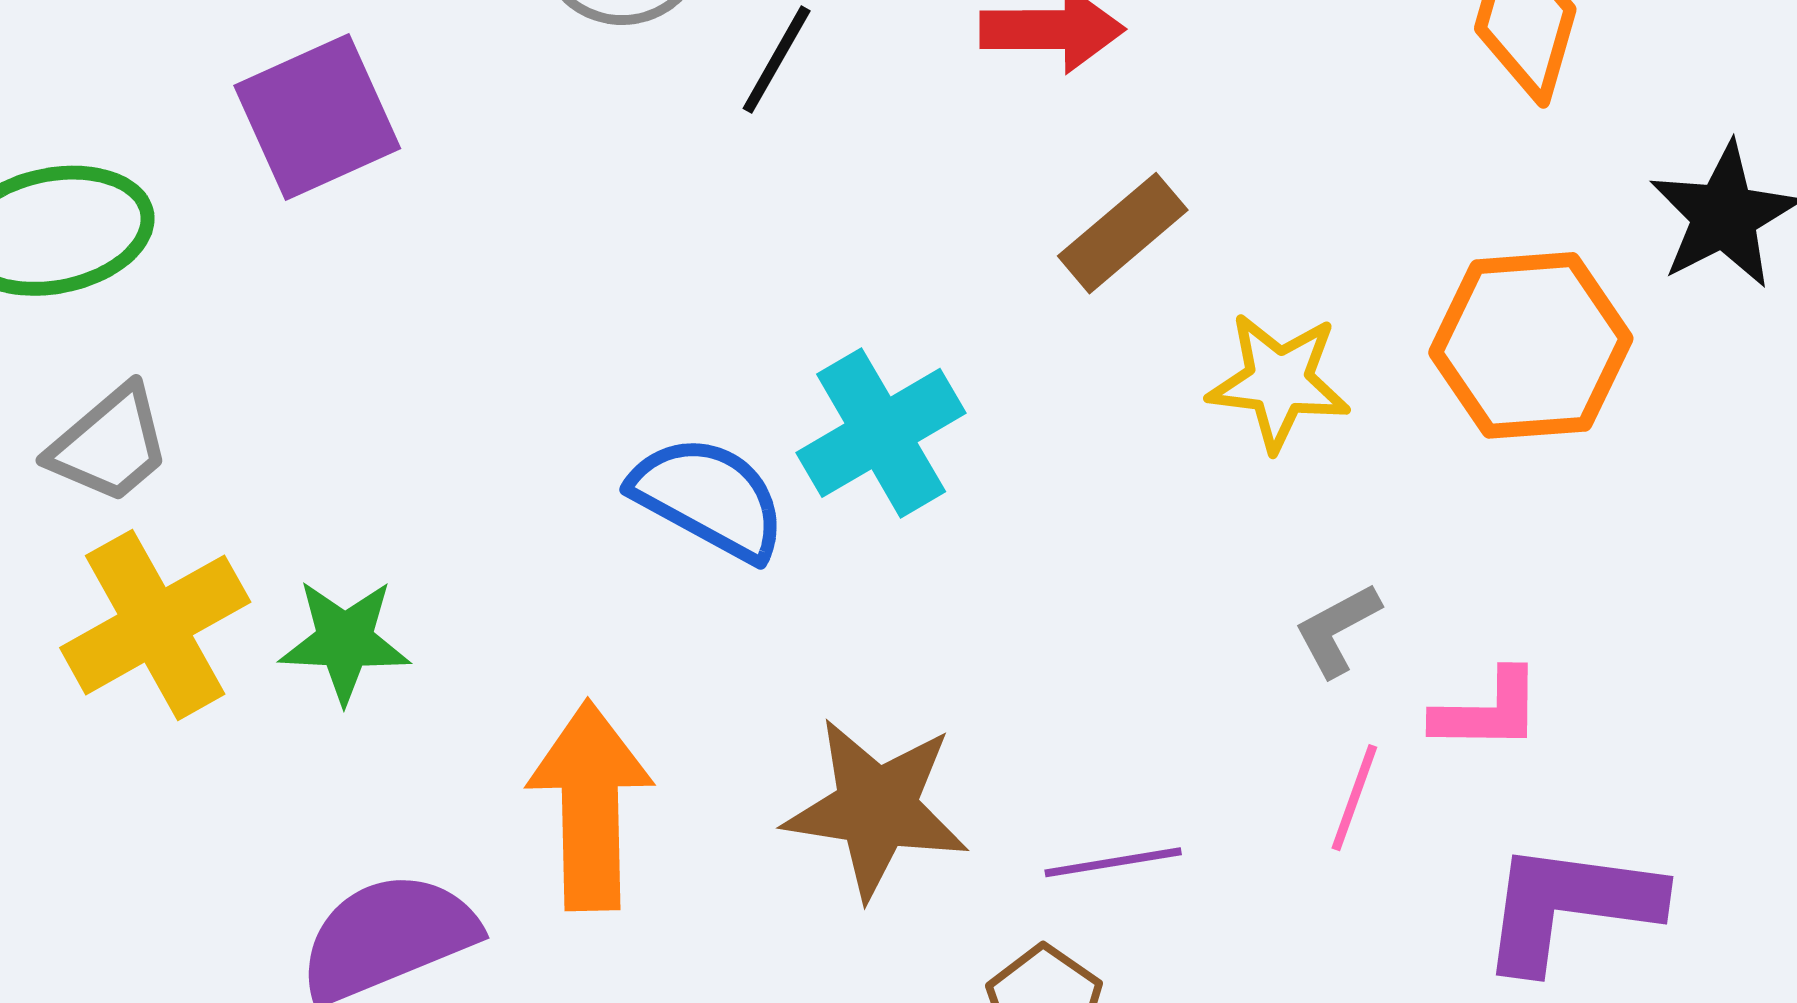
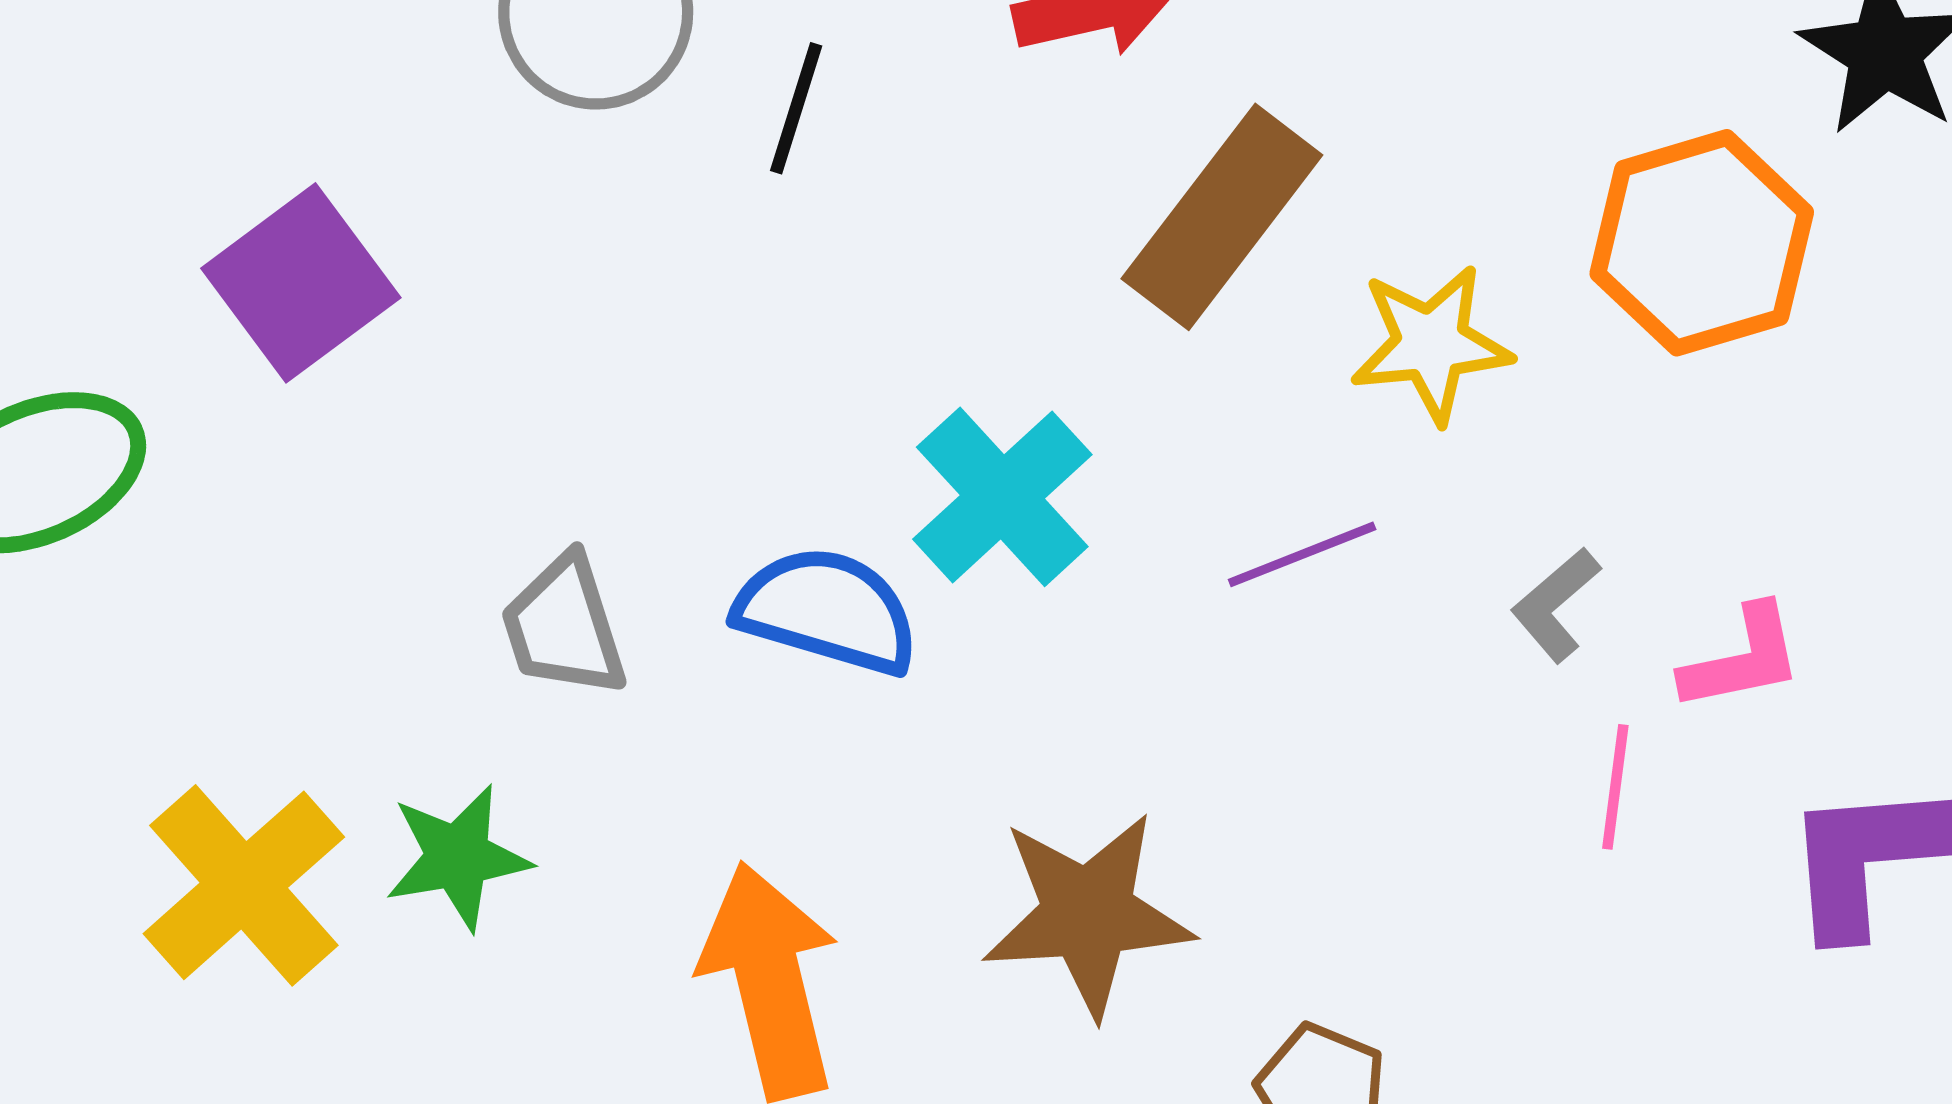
brown rectangle: (1123, 233) -> (1222, 217), size x1.5
gray trapezoid: (110, 445) -> (564, 626), moved, turned 125
purple line: (1113, 862) -> (1302, 554), moved

